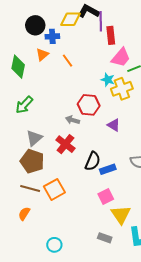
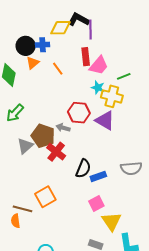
black circle: (35, 25) -> (26, 46), moved
red rectangle: (111, 35) -> (86, 57), moved
pink trapezoid: (121, 58) -> (99, 65), moved
yellow cross: (122, 89) -> (112, 96), turned 35
purple triangle: (114, 125) -> (105, 120), moved, size x1.5
brown pentagon: (32, 161) -> (43, 136), moved
brown line: (30, 188) -> (22, 209), moved
orange semicircle: (24, 214) -> (15, 221), turned -40

